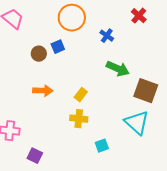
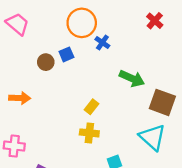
blue cross: (107, 36) -> (102, 42), moved
orange arrow: (43, 91) -> (20, 98), moved

